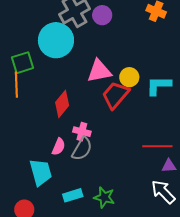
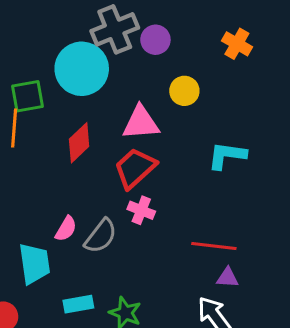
yellow circle: (129, 77) -> (184, 91), moved
red trapezoid: (115, 95) -> (135, 168), moved
red diamond: (62, 104) -> (79, 143), moved
pink cross: (82, 132) -> (141, 210), moved

